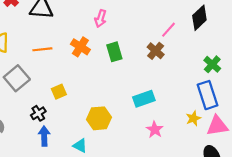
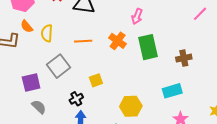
pink line: (168, 30) -> (200, 14), moved
brown cross: (156, 51) -> (184, 58), moved, turned 35
green rectangle: (114, 52) -> (148, 47), size x1.4

